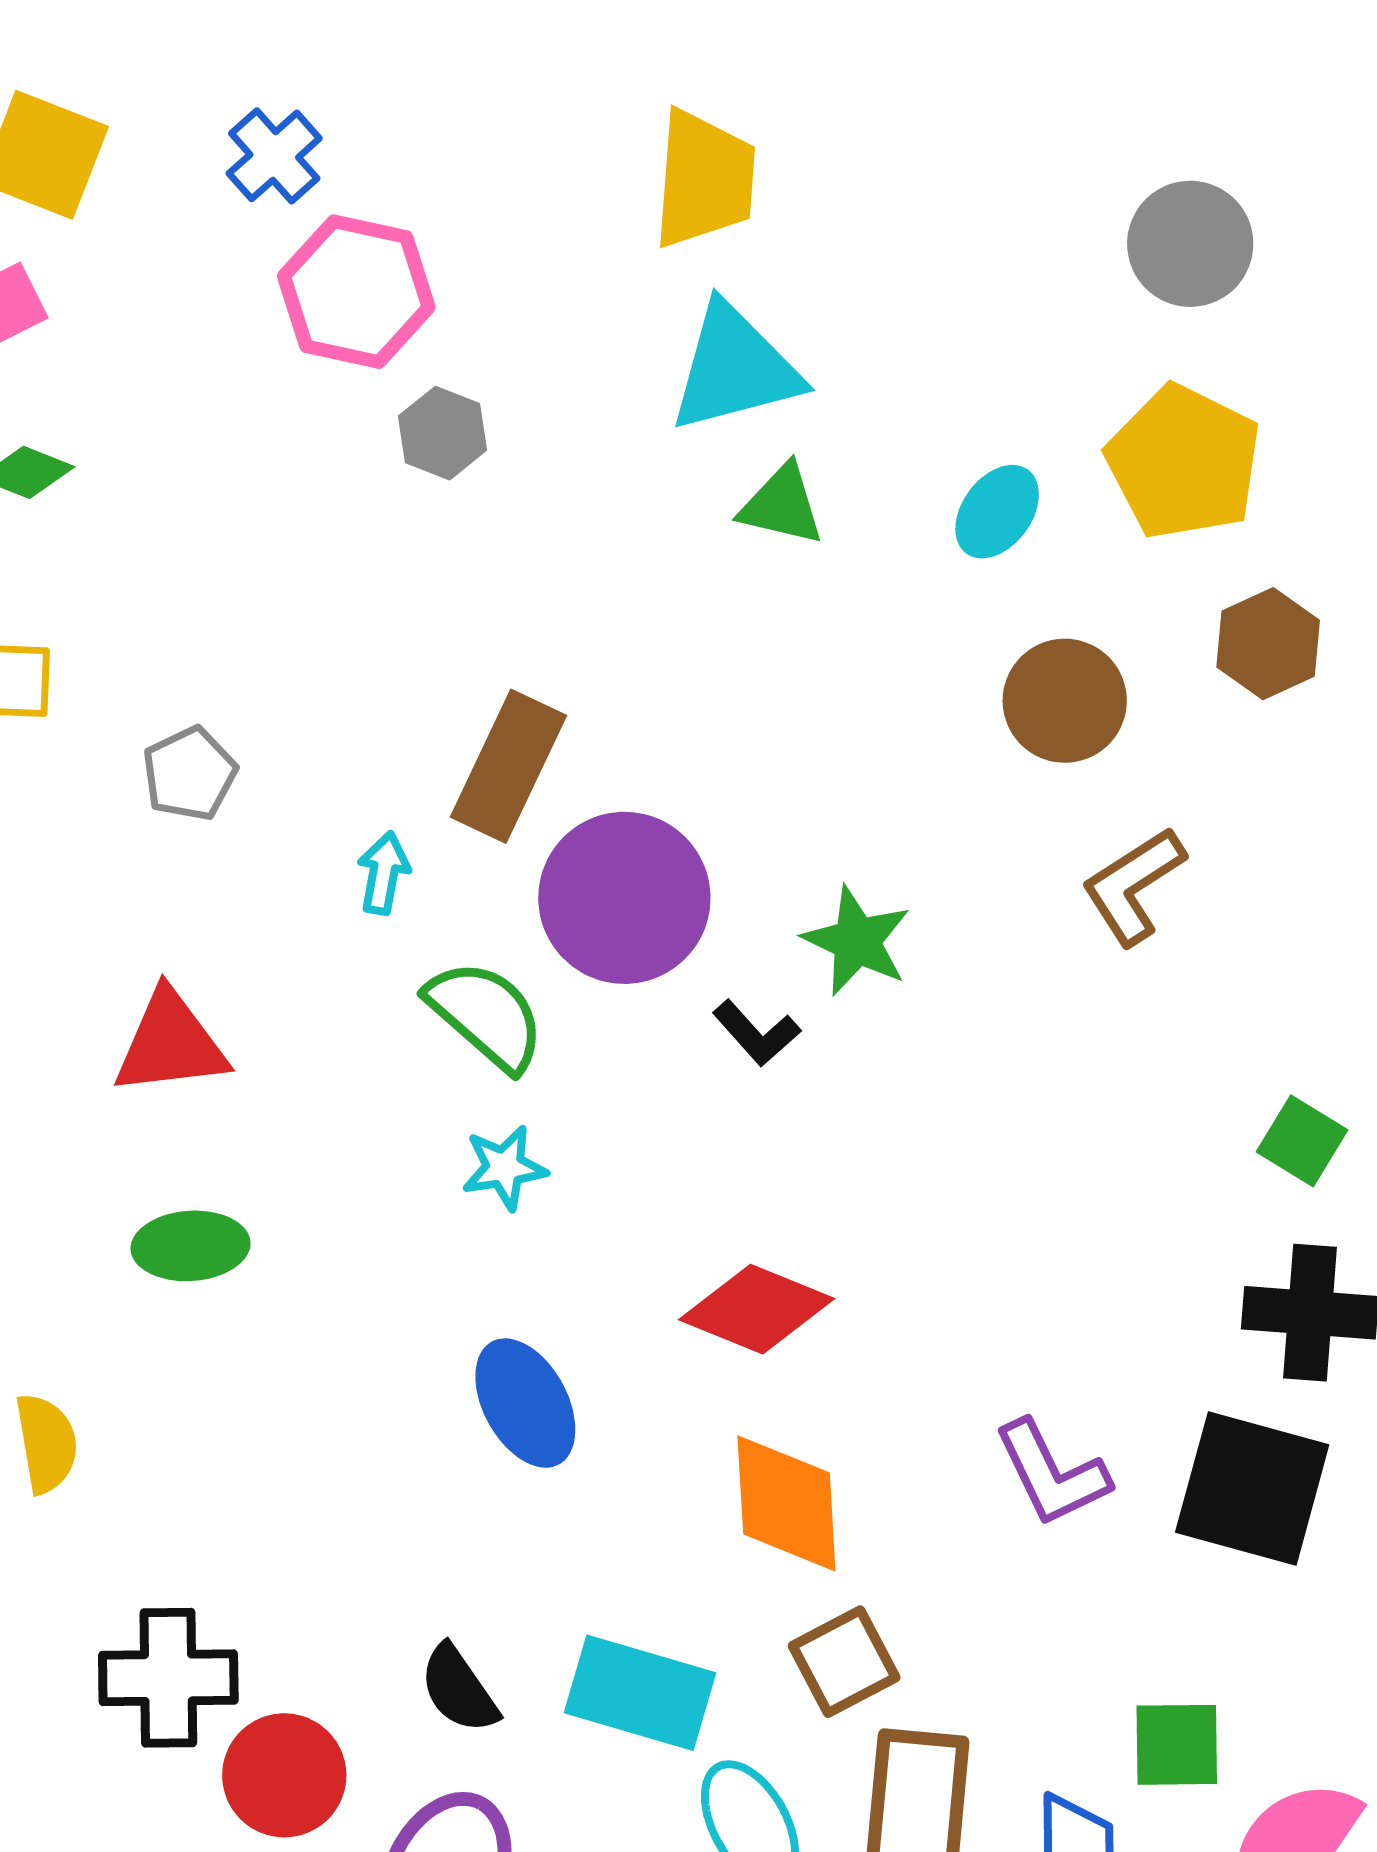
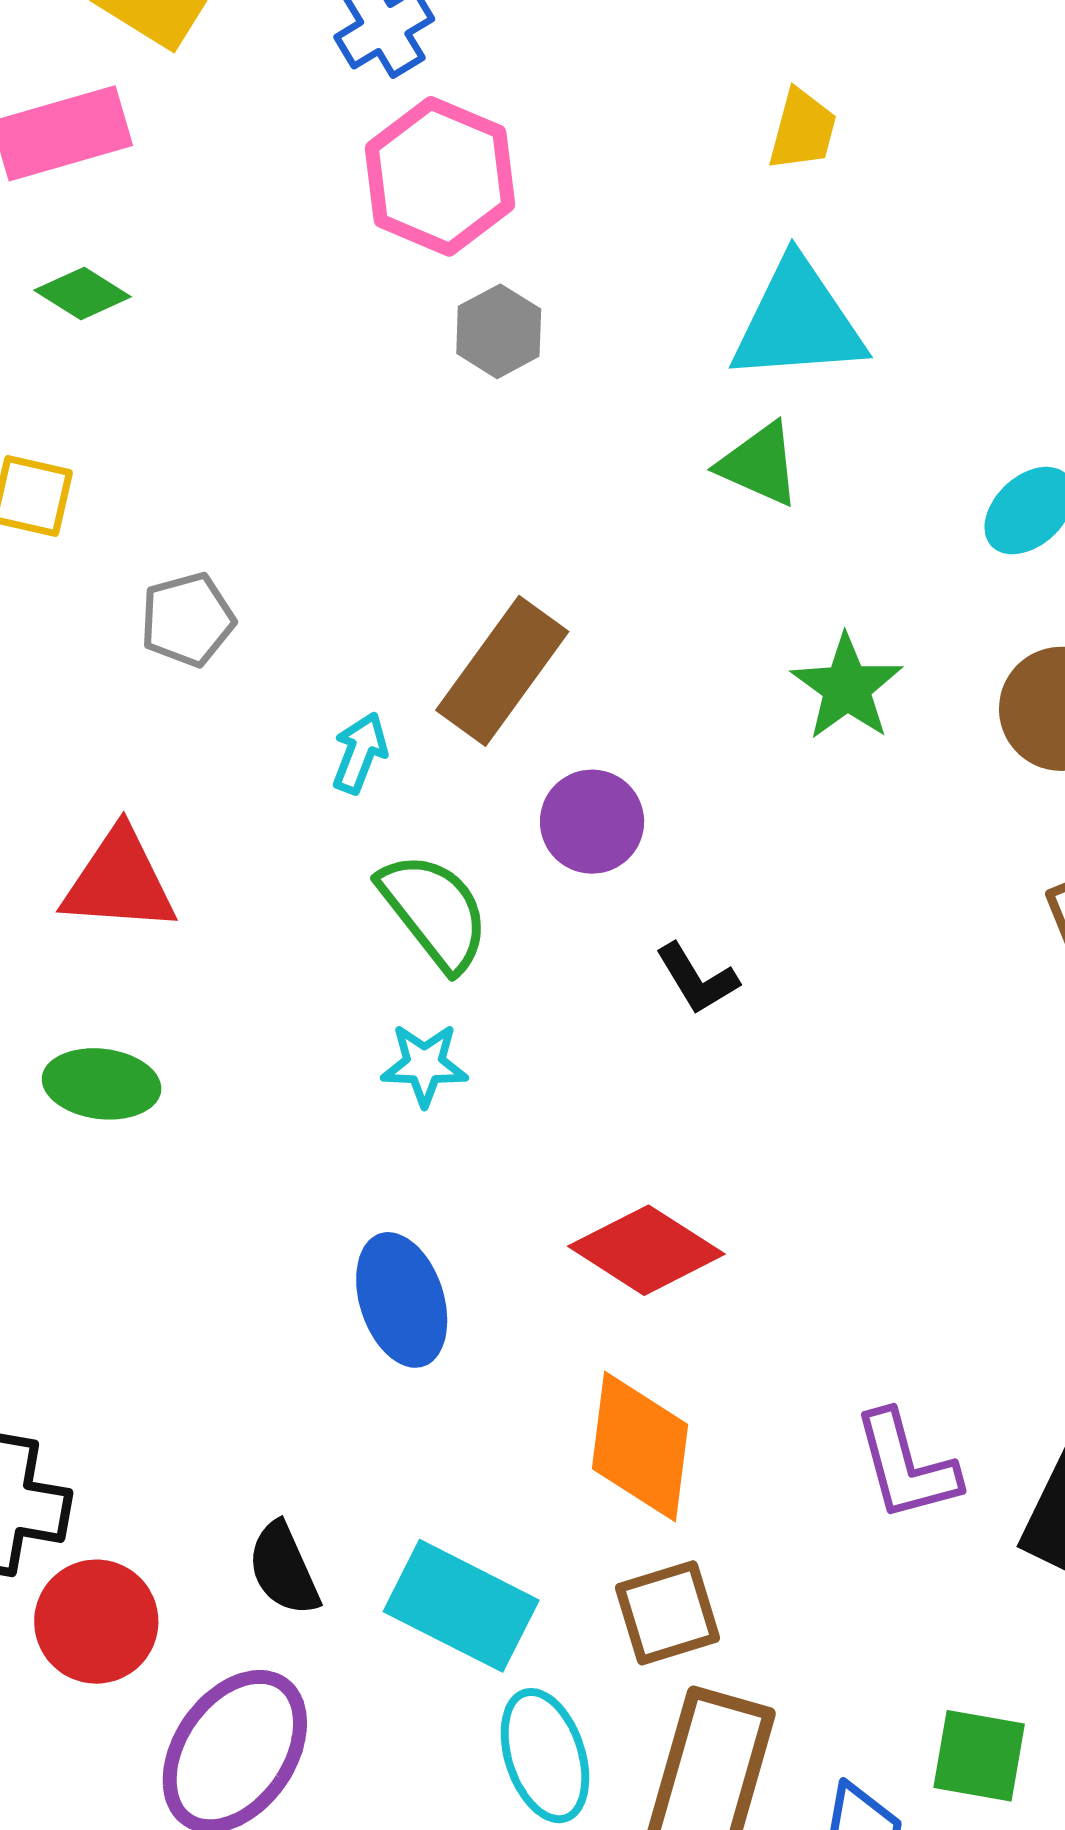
yellow trapezoid: (704, 179) -> (803, 130), size x0.6
green triangle: (782, 505) -> (759, 464), moved
purple circle: (624, 898) -> (592, 822), size x0.6
green star: (857, 941) -> (847, 687), moved

